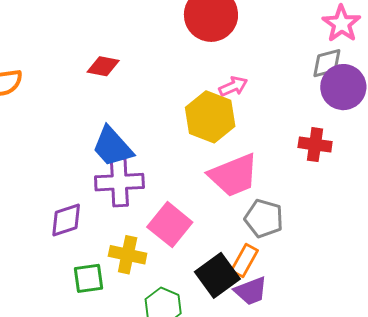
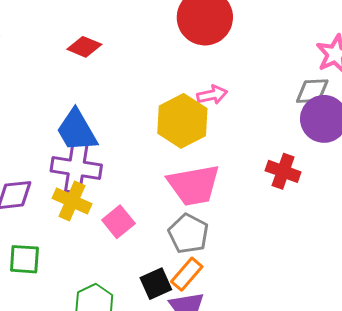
gray pentagon: (264, 218) -> (188, 234), moved
pink square: (170, 225) -> (118, 222), size x0.7
yellow cross: (128, 255) -> (72, 201), moved
black square: (217, 275) -> (156, 284), size x0.7

